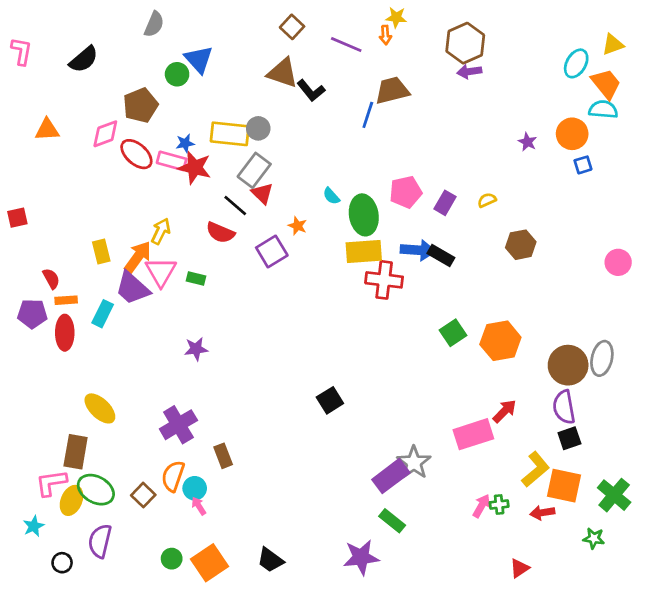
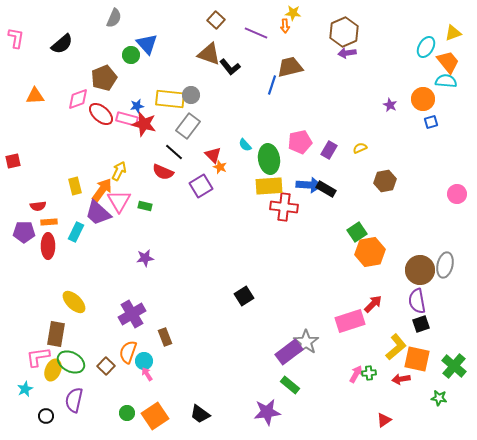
red triangle: (262, 193) -> (213, 155), moved
red semicircle: (51, 279) -> (38, 206), turned 112
green square: (453, 333) -> (357, 232), moved

